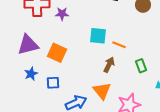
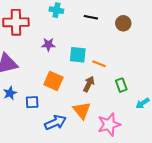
purple star: (62, 14) -> (48, 45), moved
orange square: (57, 53) -> (53, 81), moved

